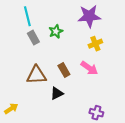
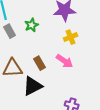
black triangle: (57, 93) -> (33, 86), size x1.5

